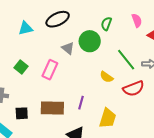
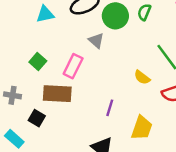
green circle: (90, 41) -> (115, 16), moved
brown rectangle: (52, 108) -> (57, 94), moved
black square: (22, 113) -> (37, 118), turned 32

